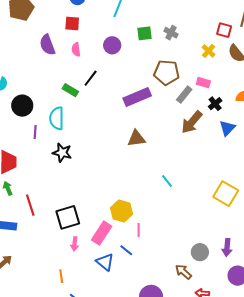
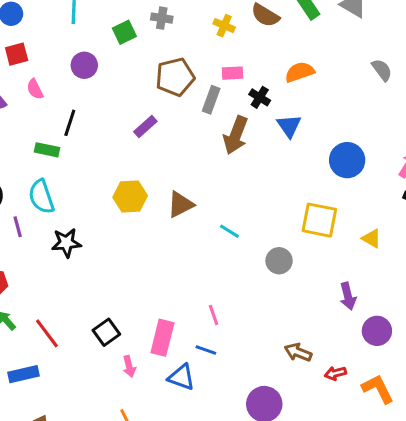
purple rectangle: (137, 97) -> (145, 126), size x0.6
brown triangle: (136, 138) -> (180, 205), moved
yellow hexagon: (122, 211) -> (130, 196), moved
black square: (68, 217) -> (106, 332), size x0.7
gray circle: (200, 252) -> (279, 261), moved

